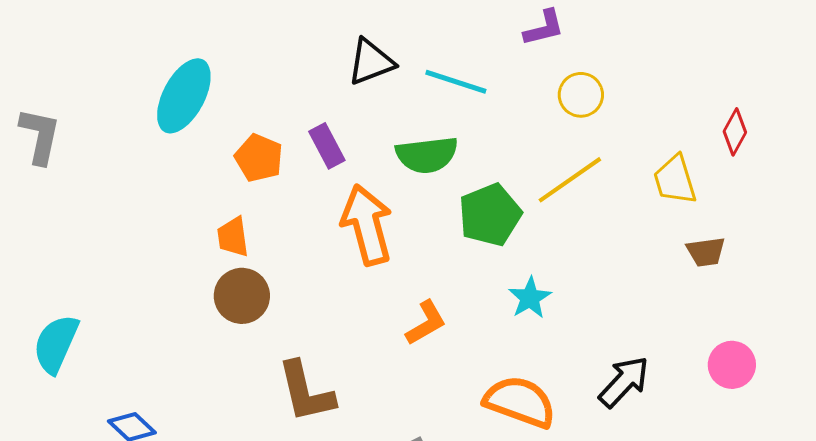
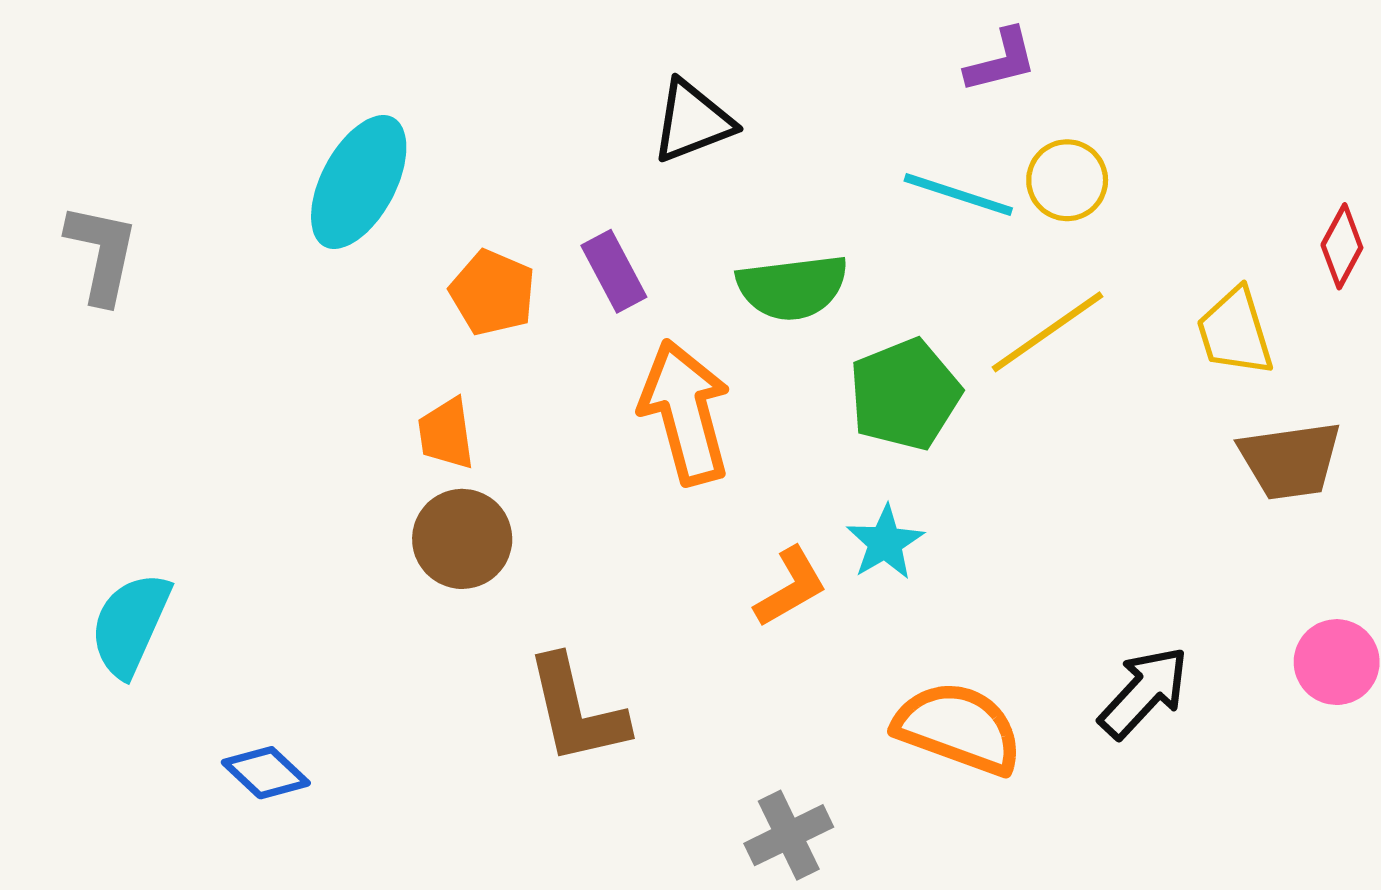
cyan line: (456, 82) -> (958, 195), moved
brown trapezoid: (706, 252) -> (1290, 460), size x1.5
cyan star: (530, 298) -> (885, 542), moved

